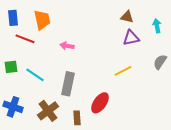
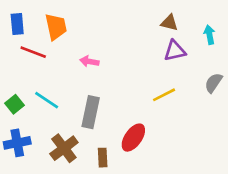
green square: (11, 67) -> (15, 104), moved, turned -32
blue cross: (13, 107) -> (17, 143), turned -30

